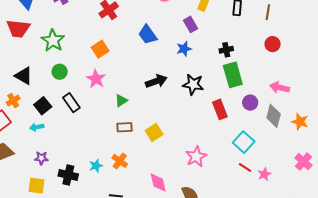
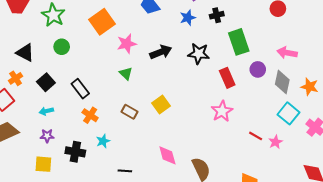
orange square: (100, 49) -> (102, 22), size x1.4
black cross: (226, 50) -> (217, 15), moved
pink star: (96, 79) -> (127, 44), moved, turned 30
green triangle: (121, 101) -> (126, 73), turned -40
black rectangle: (71, 103) -> (80, 89), moved
cyan arrow: (37, 127) -> (46, 111), moved
brown rectangle: (124, 127) -> (129, 112), moved, turned 35
cyan square: (244, 142) -> (289, 113), moved
pink star: (196, 157) -> (222, 111), moved
orange cross: (120, 161) -> (90, 115), moved

